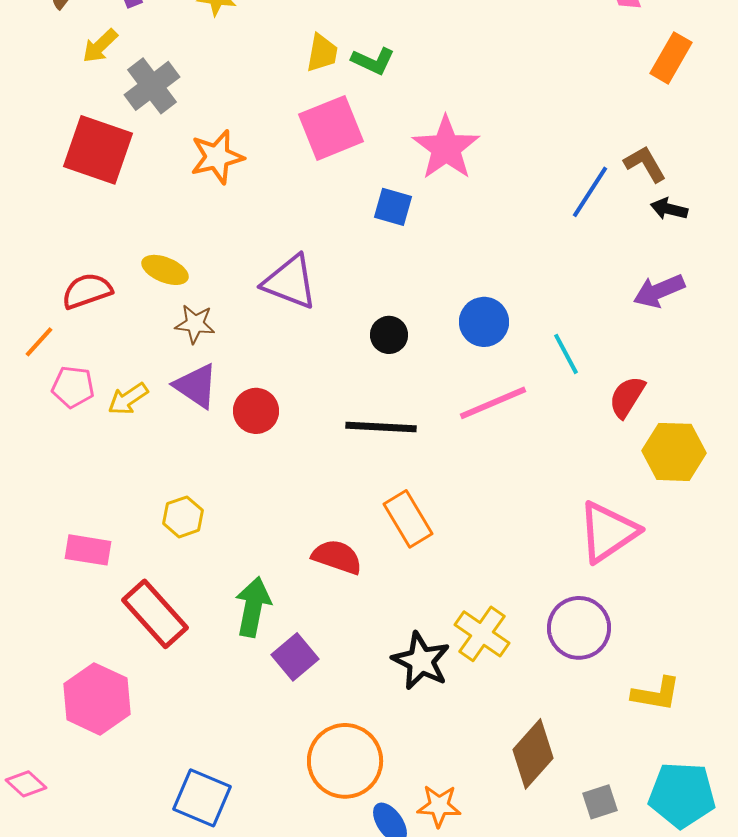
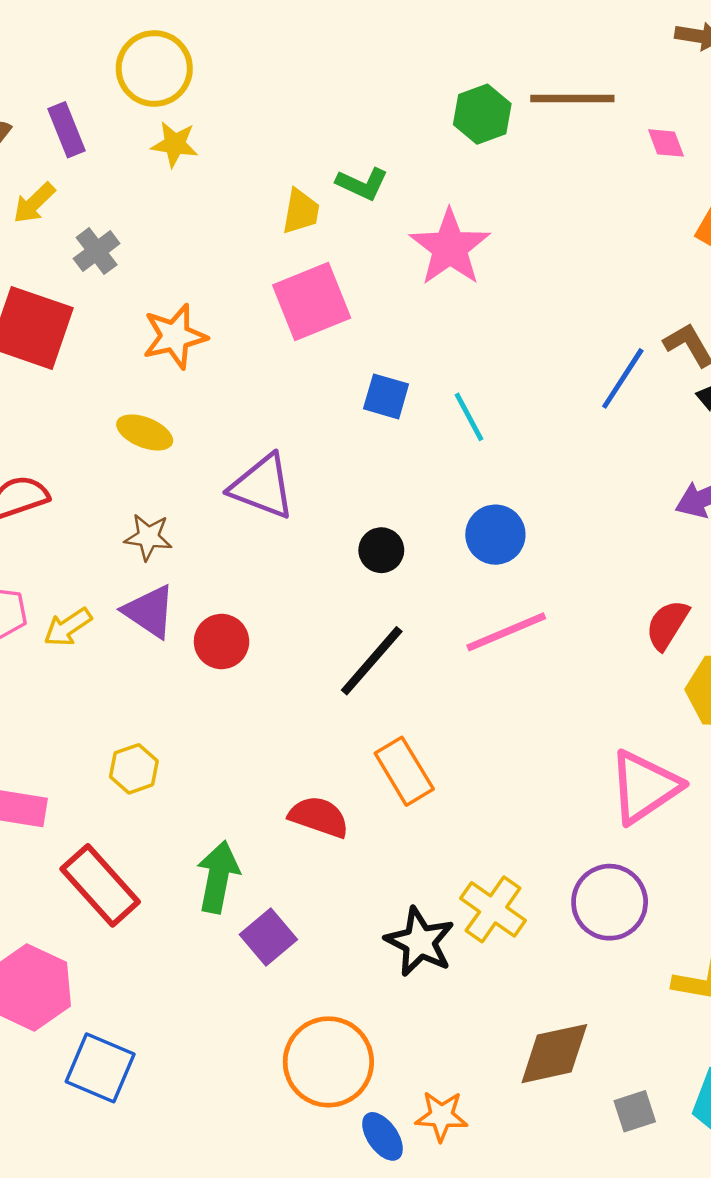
green L-shape: (373, 61) -> (362, 184), moved
gray cross: (152, 86) -> (97, 251), size x0.7
pink star: (446, 148) -> (450, 247), moved
yellow ellipse: (165, 270) -> (145, 432), moved
cyan line: (566, 354) -> (469, 417), moved
black line: (381, 427) -> (372, 661), turned -52
brown diamond: (533, 754) -> (554, 1054), turned 36
blue square: (202, 798) -> (100, 1068), moved

